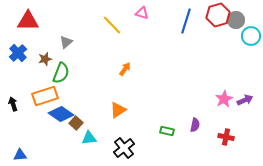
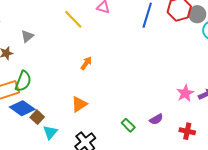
green semicircle: (61, 73) -> (23, 81), moved
purple semicircle: (195, 125) -> (156, 119), turned 48
green rectangle: (167, 131) -> (128, 125), turned 32
cyan triangle: (89, 138) -> (50, 132), turned -42

